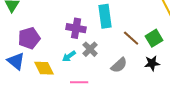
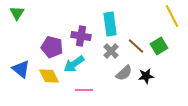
purple pentagon: (29, 38) -> (52, 47), moved, turned 30
gray cross: (90, 49) -> (111, 51), moved
cyan arrow: (69, 56) -> (74, 64), size x1.5
black star: (152, 63) -> (146, 76), moved

